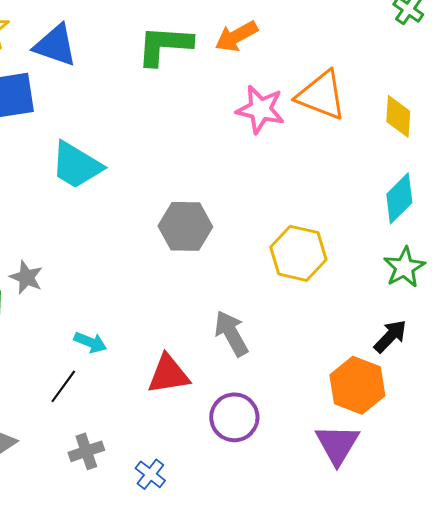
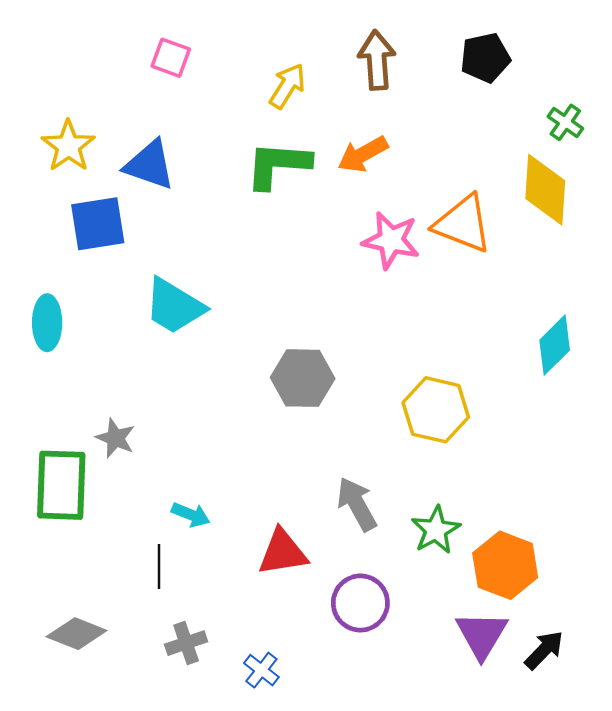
yellow diamond: (398, 116) -> (545, 190), moved, size x1.4
green star: (404, 267) -> (436, 530), moved
black arrow: (390, 336) -> (544, 650), moved
black line: (63, 386) -> (159, 566), turned -36

